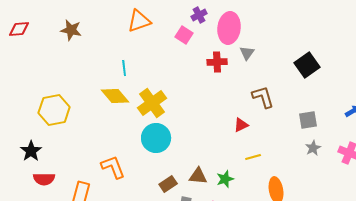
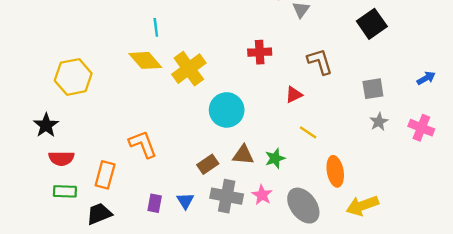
red cross: (217, 62) -> (260, 52), moved
cyan circle: (156, 138) -> (227, 110), moved
yellow line: (253, 157) -> (308, 132), turned 49

